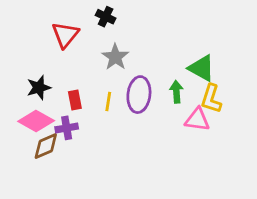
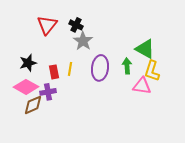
black cross: (106, 17) -> (76, 25), moved
yellow line: (108, 101) -> (70, 69), moved

